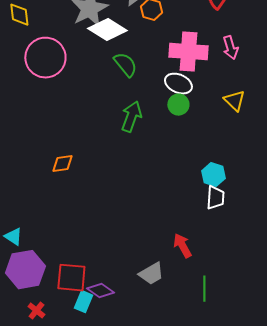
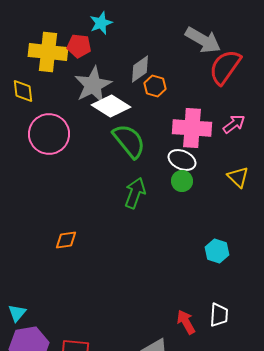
pink arrow: (230, 48) -> (234, 124), turned -110
green semicircle: (125, 65) -> (129, 141), size x1.4
white trapezoid: (215, 198) -> (219, 315), moved
cyan triangle: (13, 237) -> (17, 313), turned 36

